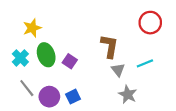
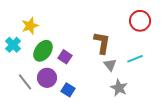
green ellipse: (46, 55) -> (43, 51), turned 55
cyan cross: (20, 58) -> (13, 45), moved
purple circle: (49, 97) -> (47, 78), moved
blue square: (73, 97) -> (68, 90), turned -32

